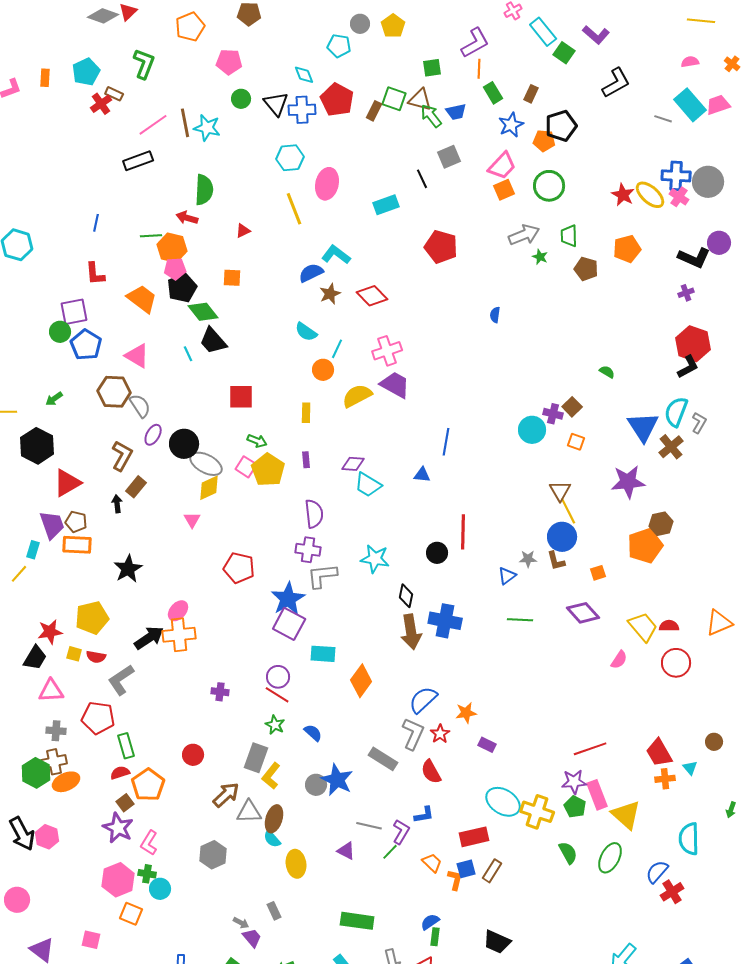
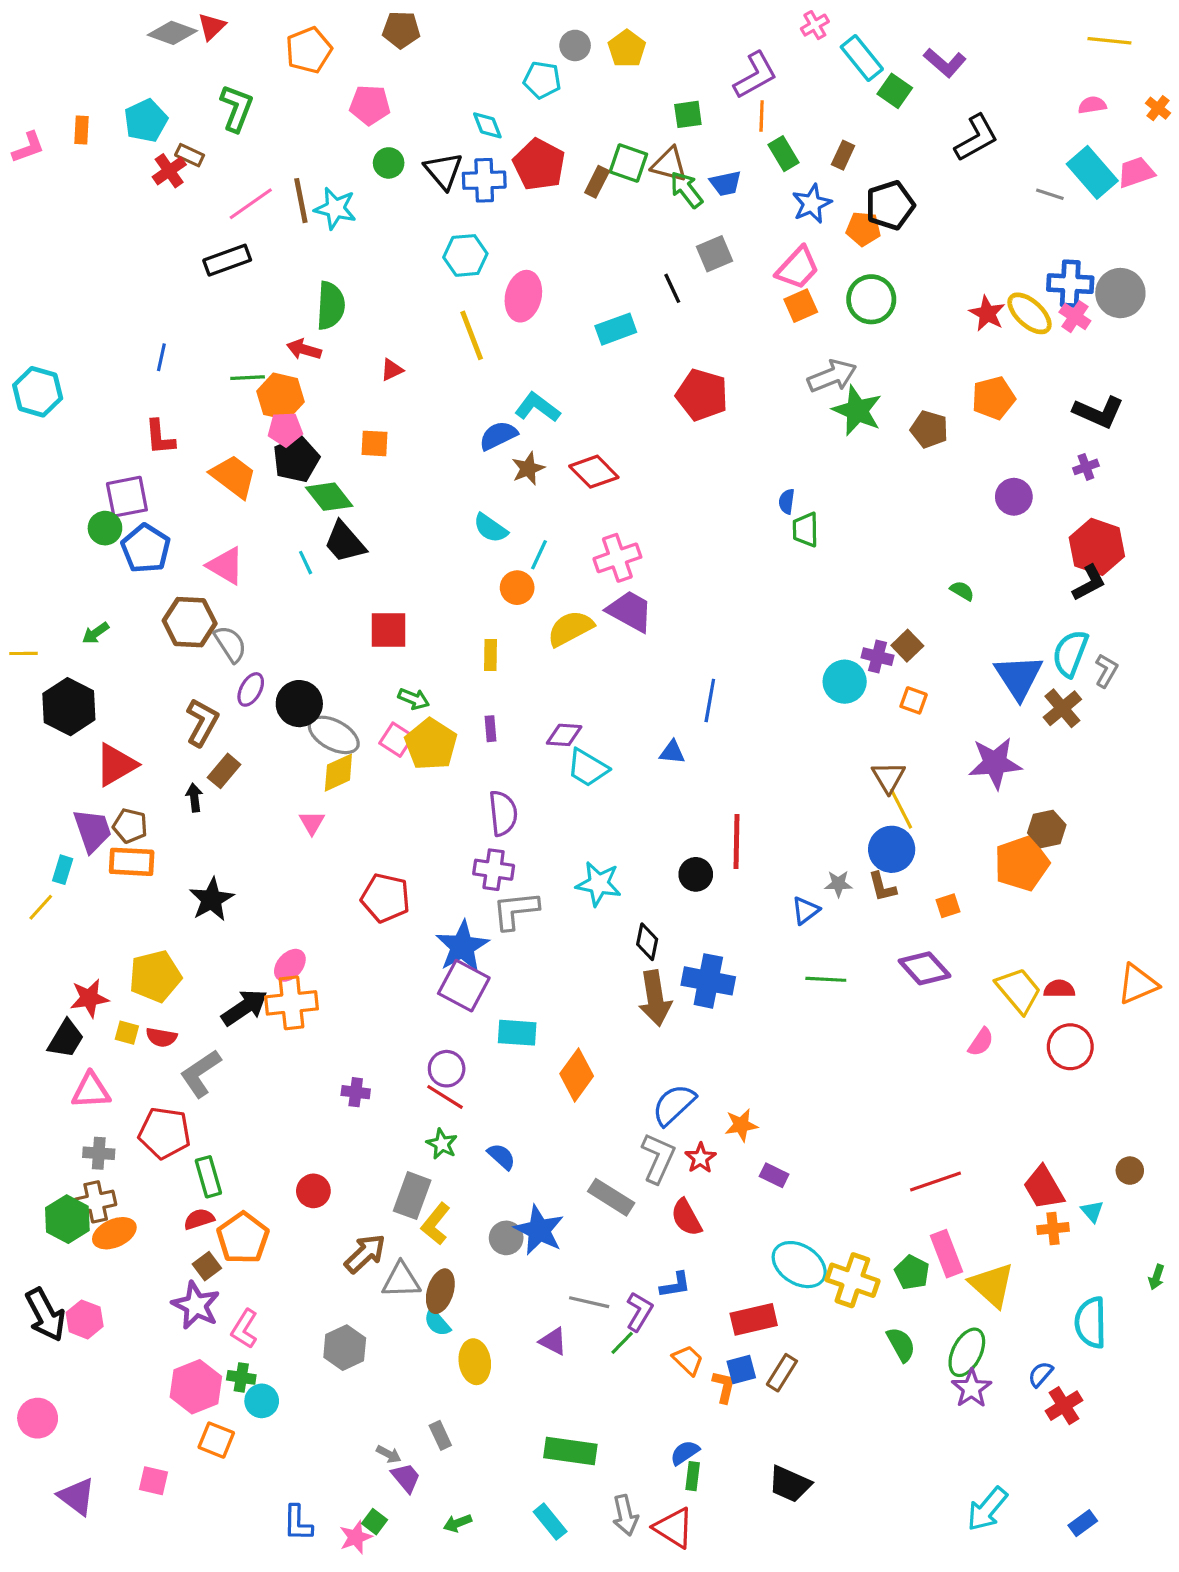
green trapezoid: (569, 236) -> (805, 530), moved
purple circle: (719, 243) -> (1014, 497), moved
green star: (540, 257) -> (857, 411), size x2.0
purple star: (574, 782) -> (972, 1388), moved, turned -30
blue semicircle: (657, 872) -> (1040, 1374), size x0.7

